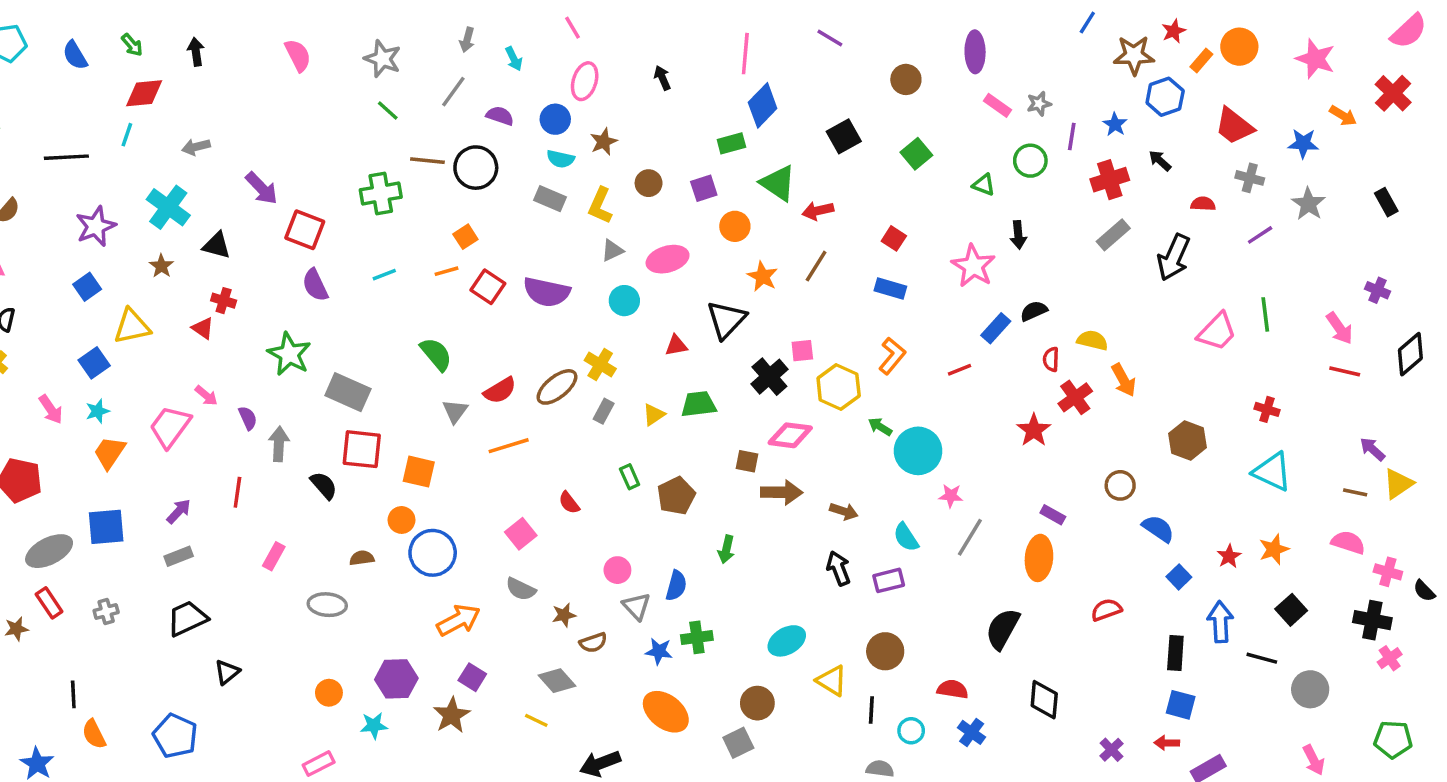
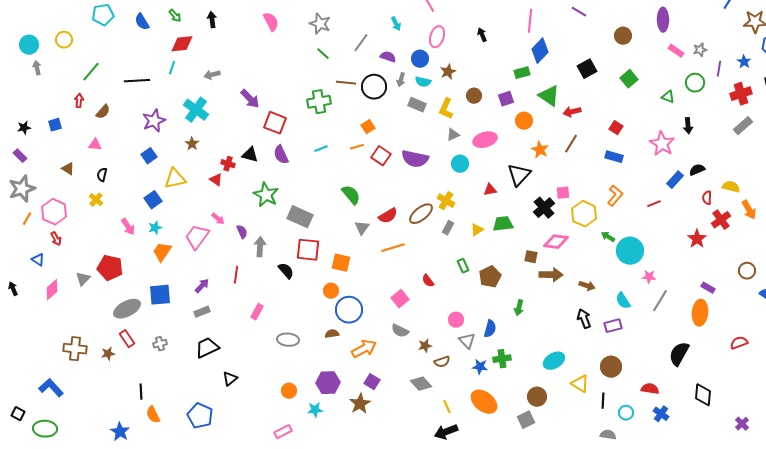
gray arrow: (467, 40) -> (401, 80), moved
black triangle: (217, 245) -> (250, 155), moved
brown semicircle: (362, 558) -> (332, 334), moved
yellow line: (536, 720) -> (447, 407), moved, turned 40

